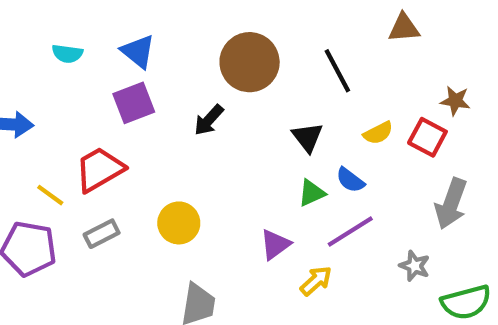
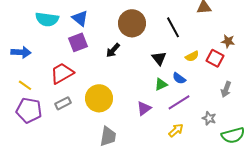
cyan semicircle: (67, 54) -> (47, 19), size x1.6
yellow line: (50, 195) -> (25, 85), moved
gray arrow: (451, 204) -> (226, 89), size x0.7
yellow circle: (179, 223) -> (99, 98), size x1.4
yellow arrow: (316, 281) -> (176, 130), moved

